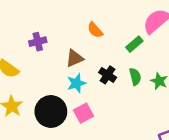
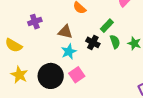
green rectangle: (134, 44) -> (107, 26), moved
brown triangle: (75, 58) -> (65, 32), turned 42

